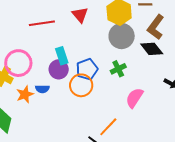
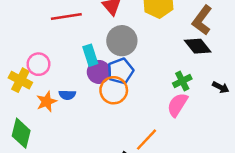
gray circle: (122, 36) -> (122, 41), moved
pink circle: (18, 63) -> (38, 64), size x0.7
purple circle: (59, 69) -> (99, 72), moved
green cross: (118, 69) -> (182, 81), moved

